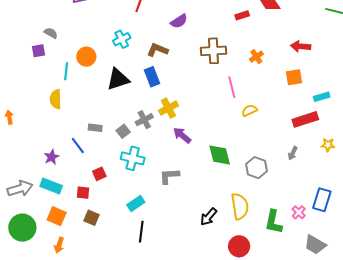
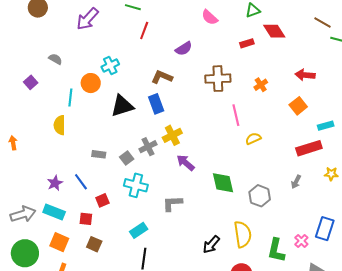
cyan cross: (122, 39) -> (110, 66), moved
purple square: (38, 51) -> (31, 82), moved, turned -32
orange square: (294, 77) -> (298, 106), turned -30
blue line: (78, 145) -> (81, 182), moved

